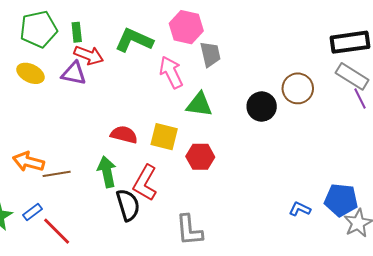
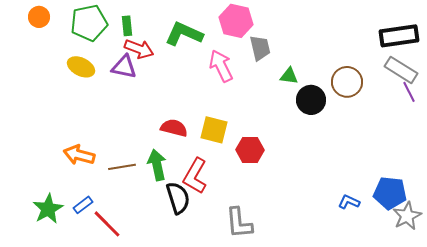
green triangle: (199, 104) -> (289, 76), moved, size x0.7
brown line: (57, 174) -> (122, 167), moved

